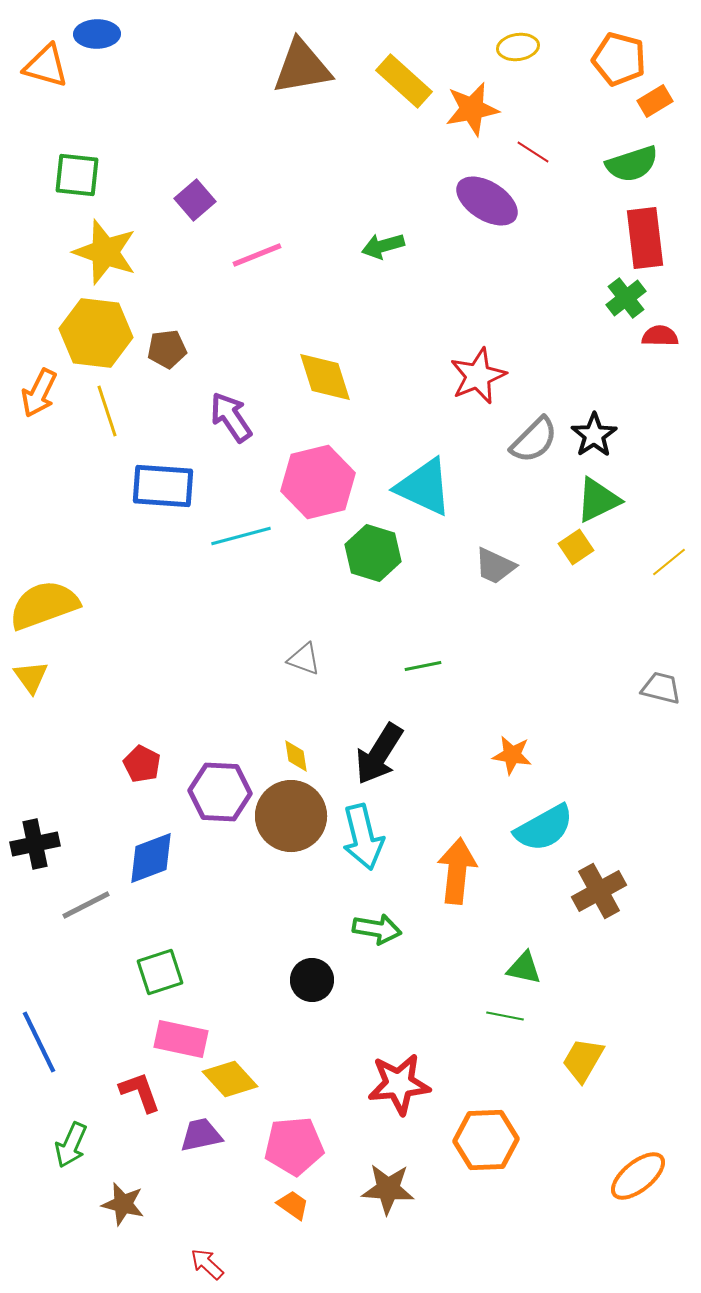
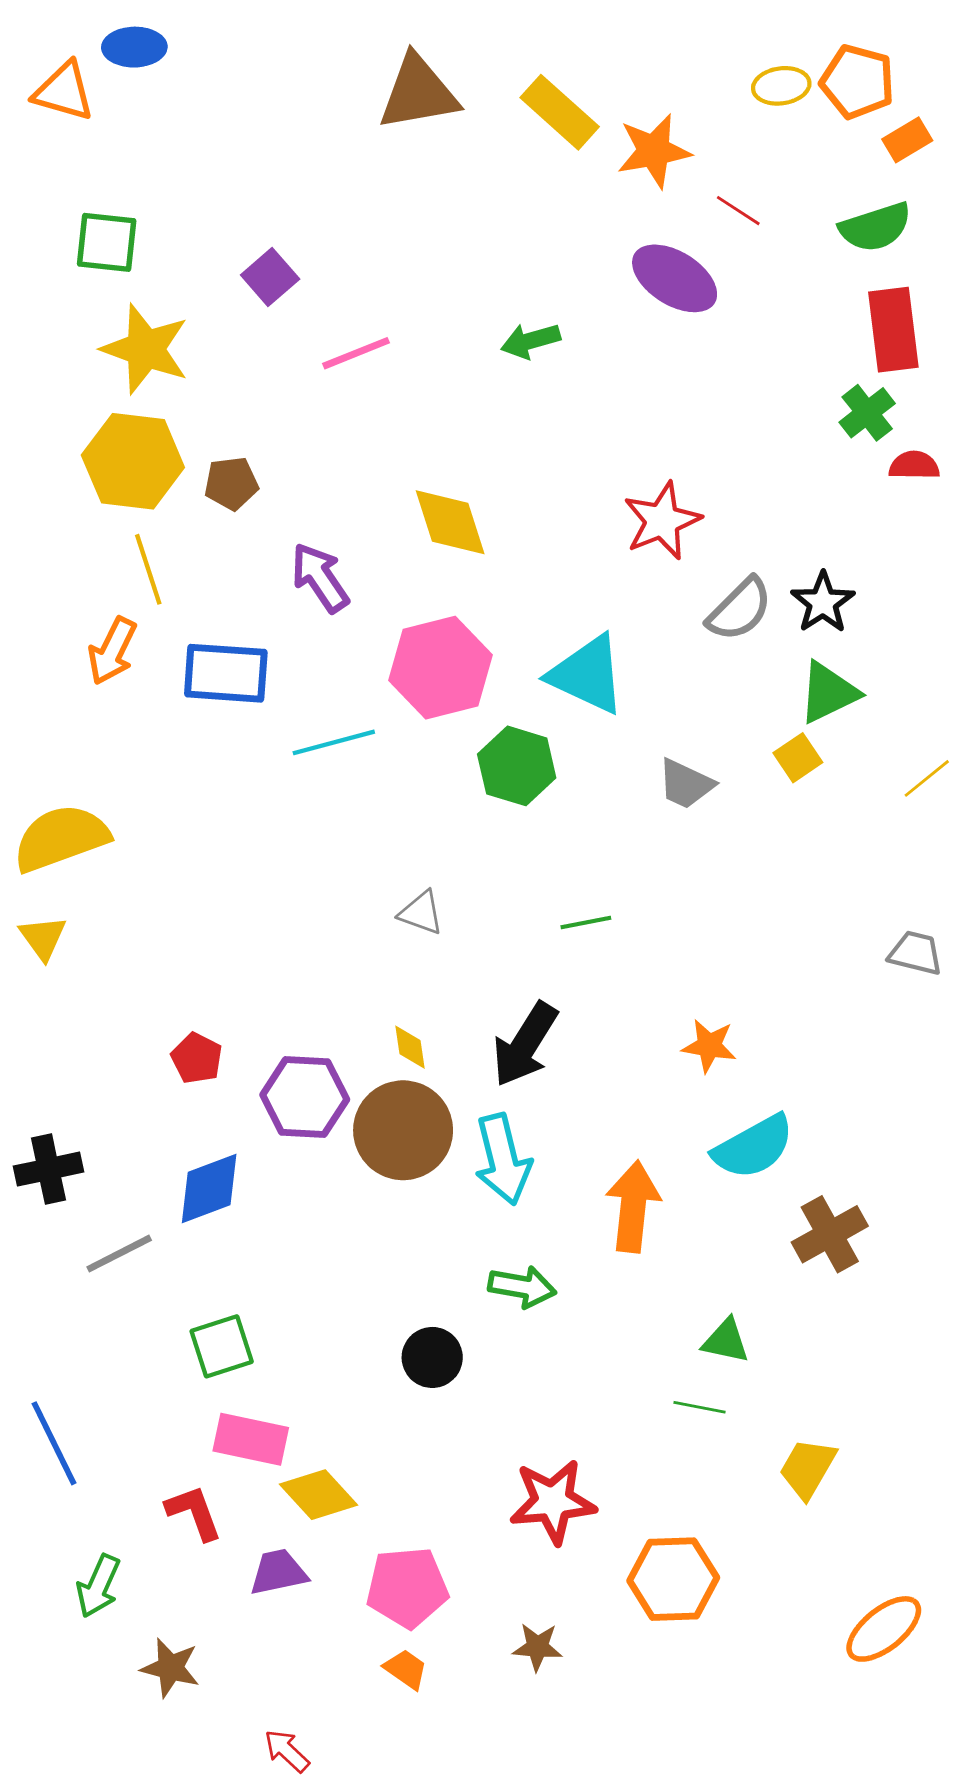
yellow ellipse: (518, 47) -> (781, 86), moved
orange arrow: (39, 393) -> (112, 651), moved
brown star: (388, 1189) -> (537, 1647), size x0.7

